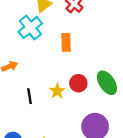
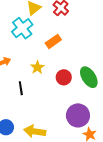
orange rectangle: (66, 42) -> (53, 41), turned 56
yellow star: (57, 91) -> (37, 67), moved

